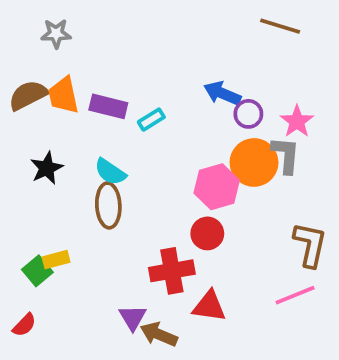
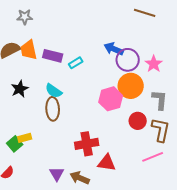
purple circle: (248, 114) -> (128, 60), size x1.5
gray L-shape: (286, 155) -> (160, 100), moved
red circle: (207, 233) -> (138, 121), moved
purple triangle: (133, 317) -> (57, 174), moved

